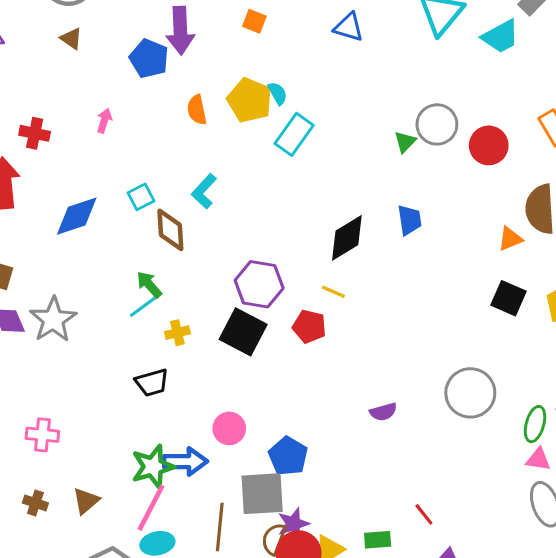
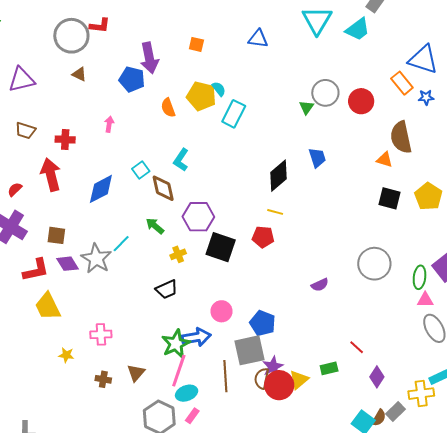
orange triangle: (510, 239) -> (385, 160), turned 48
purple hexagon: (259, 284) -> (198, 217), moved
cyan line: (143, 307) -> (121, 244), moved

